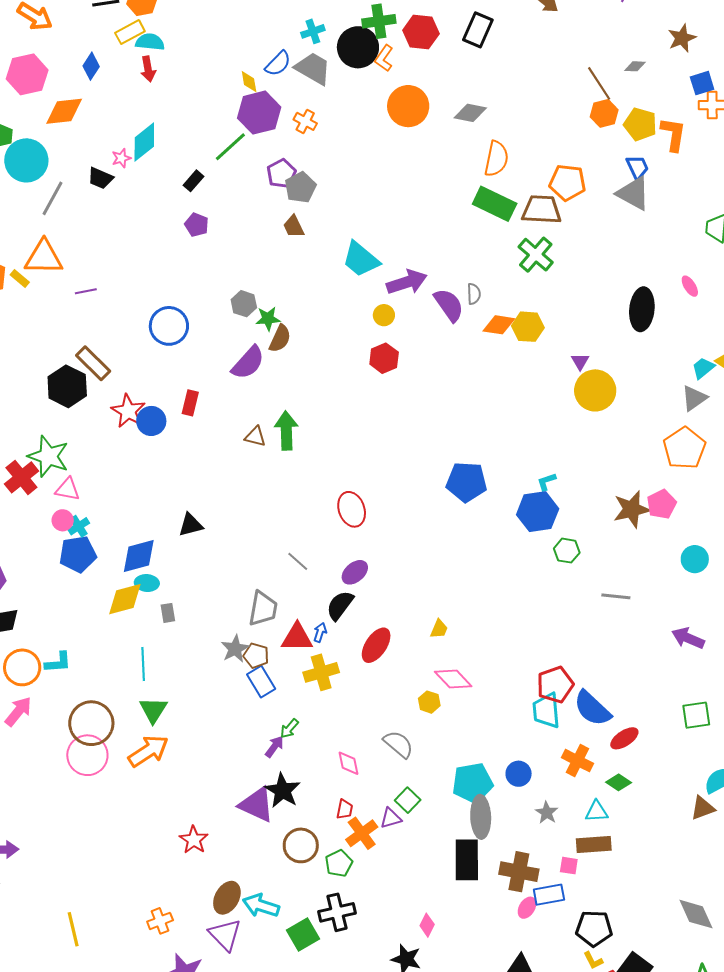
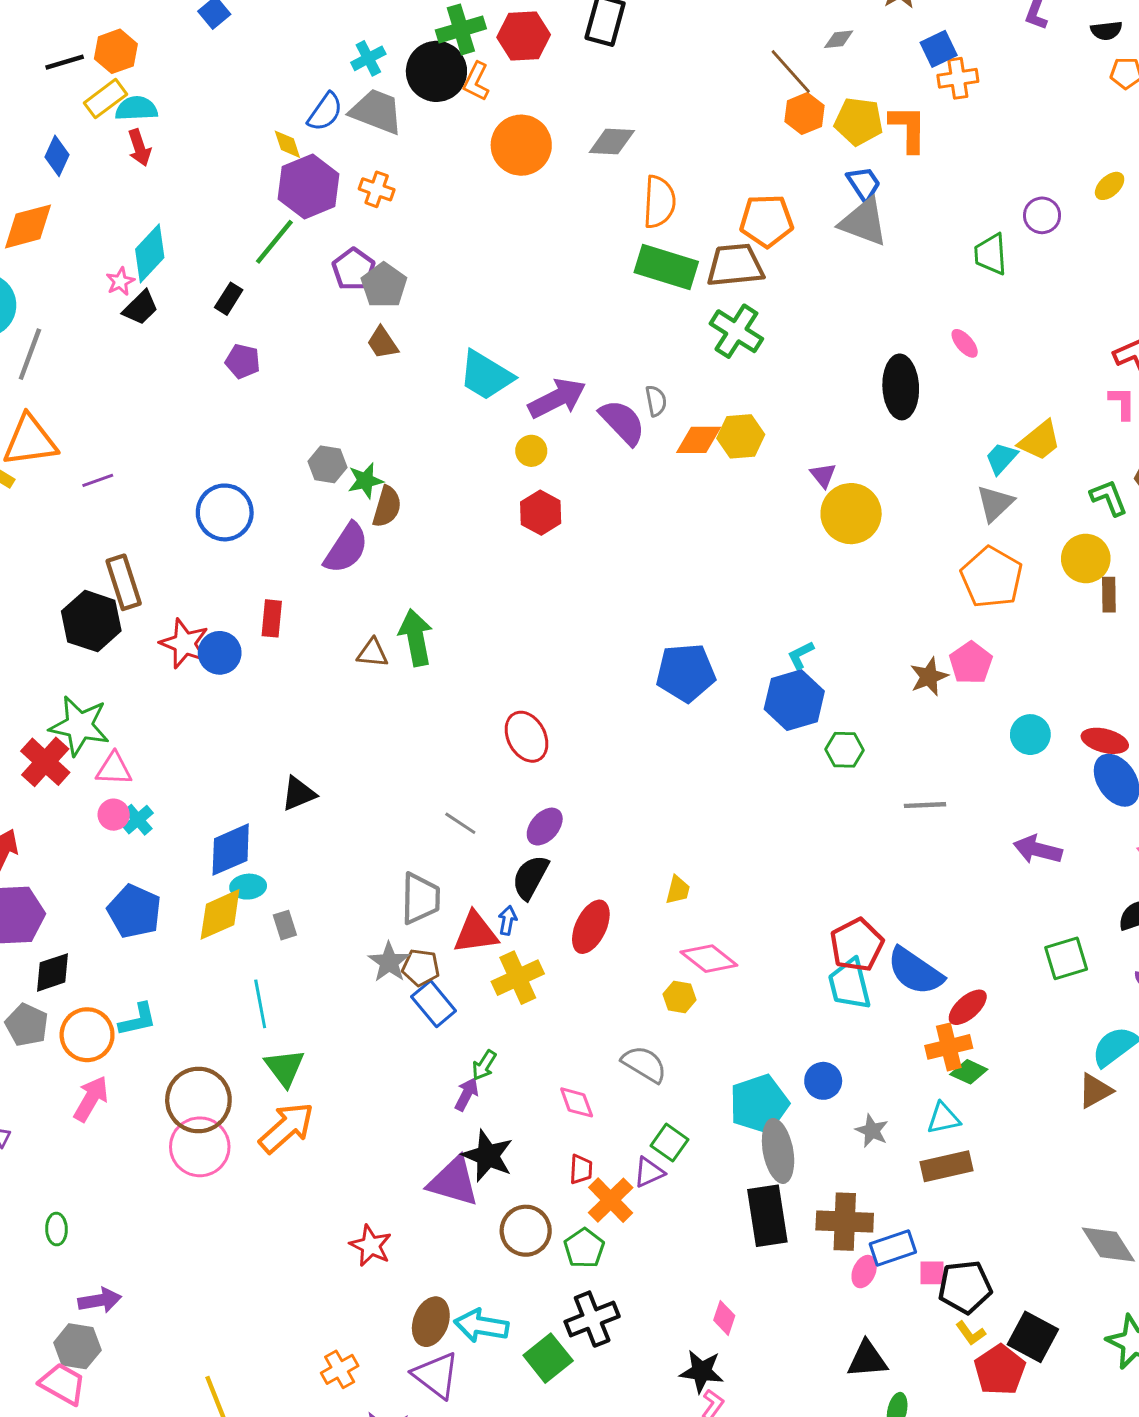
black trapezoid: (100, 178) -> (140, 308), moved, turned -60
brown rectangle: (93, 363) -> (124, 582), turned 36
brown star: (632, 509) -> (929, 677), size x0.7
blue pentagon: (78, 554) -> (134, 911), moved, turned -30
orange cross: (577, 761) -> (949, 1047), moved, turned -32
pink square: (569, 866) -> (932, 1273), moved

